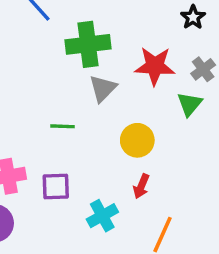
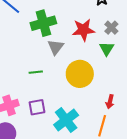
yellow circle: (137, 140) -> (80, 74), size x1.4
red arrow: (141, 186) -> (110, 102), moved
cyan cross: (102, 216) -> (66, 120), size x1.4

